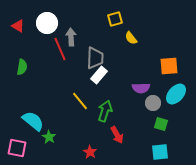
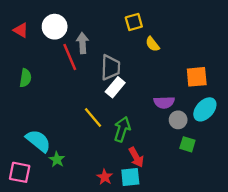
cyan square: (160, 152) -> (130, 177), moved

